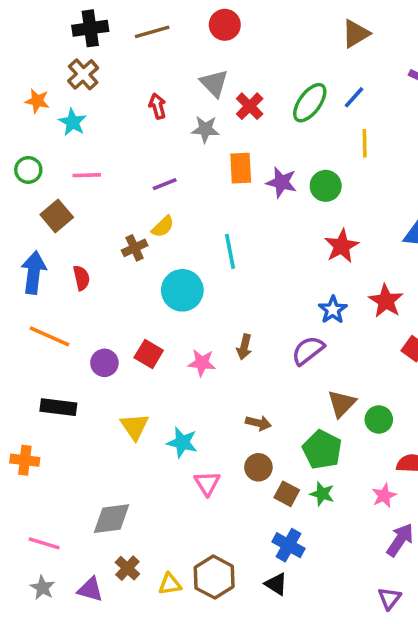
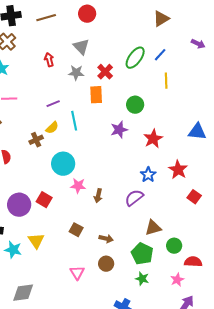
red cross: (250, 106) -> (105, 72), moved
purple star: (281, 182) -> (119, 130), moved, turned -30
green circle: (326, 186) -> (135, 105), moved
cyan line: (230, 251) -> (74, 121), moved
purple circle: (104, 363) -> (19, 205), size x1.5
pink star: (202, 363) -> (78, 186), moved
brown triangle: (342, 404) -> (153, 228), turned 30
green circle: (379, 419) -> (174, 246), moved
cyan star: (182, 443) -> (13, 250), moved
brown square: (287, 494) -> (76, 230), moved

